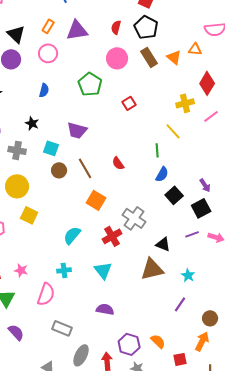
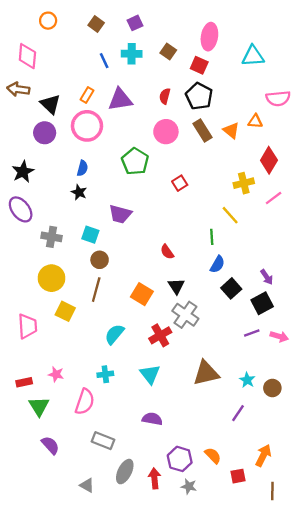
pink circle: (48, 53) -> (87, 126), size x1.4
black star: (32, 123) -> (79, 192), moved
brown line: (85, 168) -> (96, 290), moved, turned 45
black triangle: (163, 244) -> (176, 286), moved, turned 35
brown circle: (210, 318) -> (272, 388), moved

